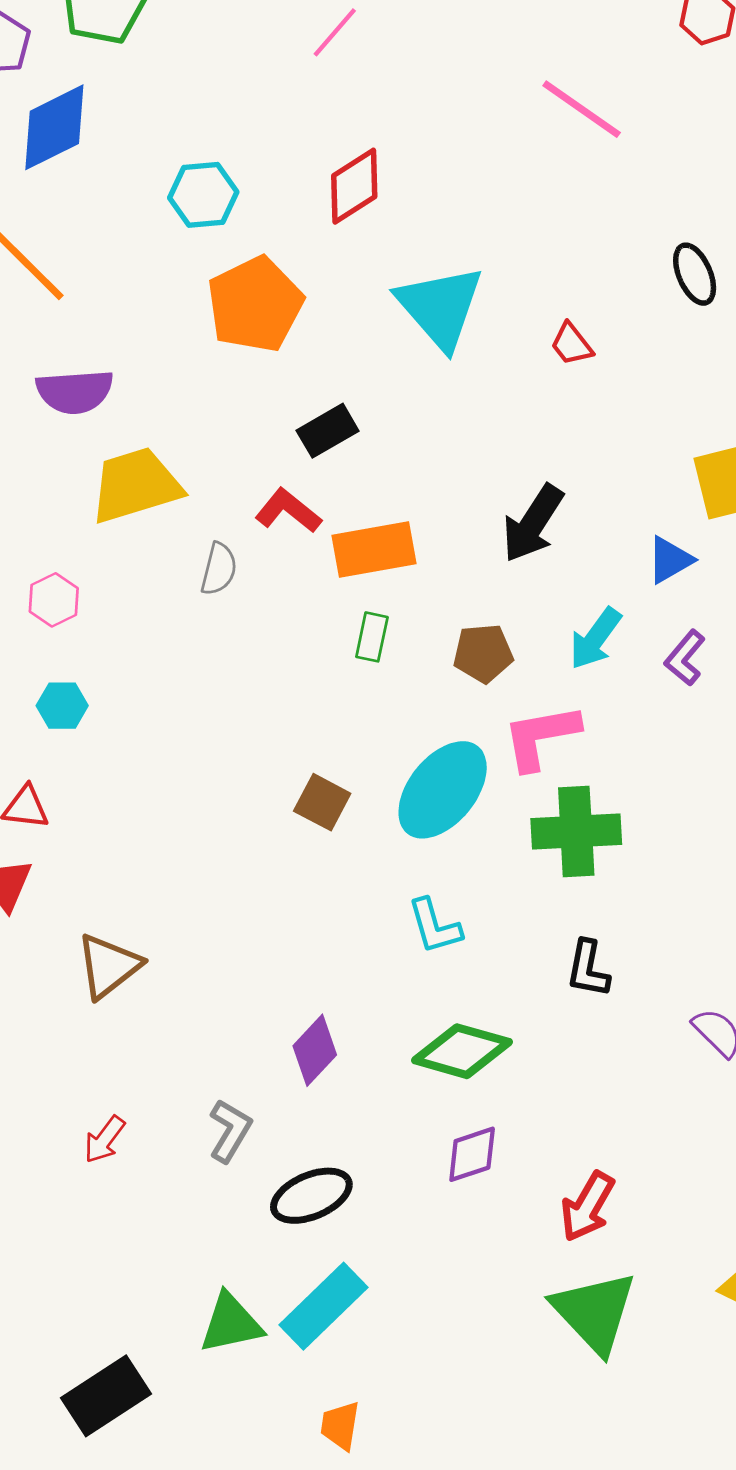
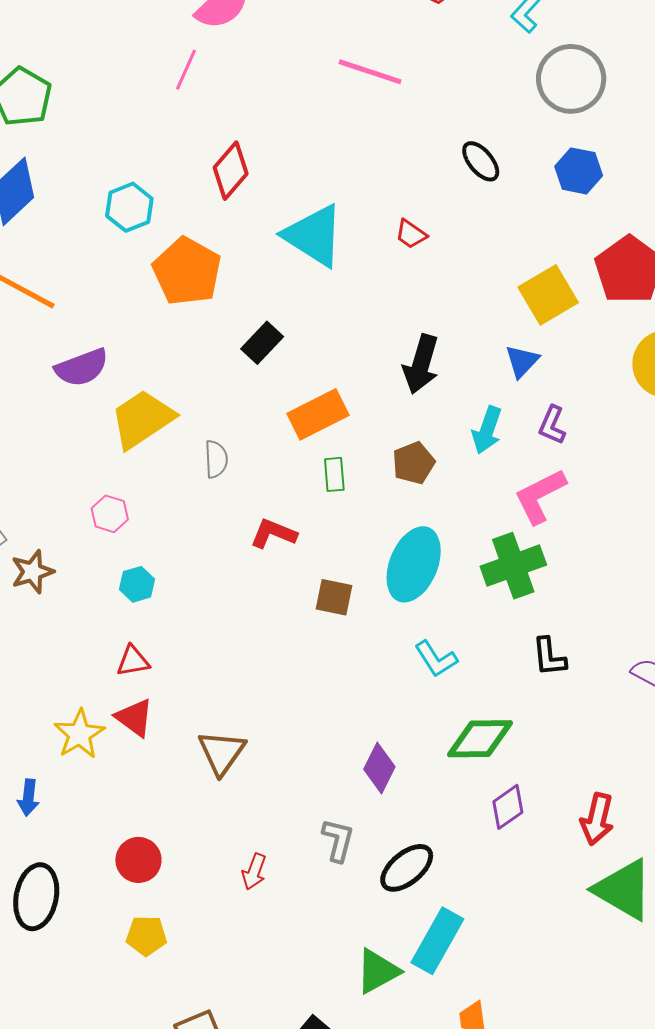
red L-shape: (288, 511) -> (273, 534), moved
pink L-shape: (541, 737) -> (540, 496), moved

